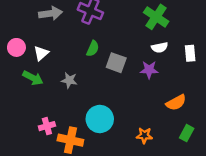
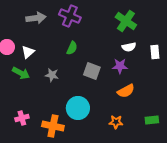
gray square: (116, 63) -> (92, 71), moved
orange semicircle: (176, 103) -> (126, 91), moved
pink cross: (47, 126) -> (22, 118), moved
green rectangle: (187, 133) -> (152, 120), turned 56

